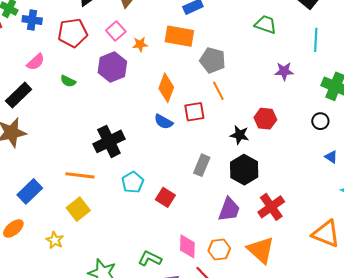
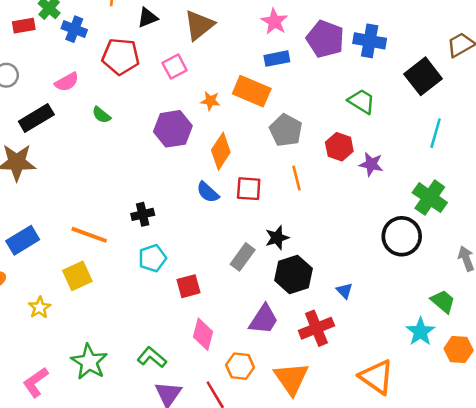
cyan line: (316, 40) -> (436, 133), moved
orange star: (140, 44) -> (210, 101), moved
purple hexagon: (112, 67) -> (173, 129), moved
orange line: (218, 91) -> (296, 178), moved
red hexagon: (265, 119) -> (339, 147), moved
black circle: (320, 121) -> (402, 236), size x1.8
black star: (240, 135) -> (277, 238), moved, turned 30
black cross: (109, 141) -> (143, 214), moved, size x0.6
blue triangle: (331, 157) -> (344, 291), moved
red square: (165, 197) -> (188, 286), turned 30
pink diamond: (187, 246) -> (203, 334), moved

